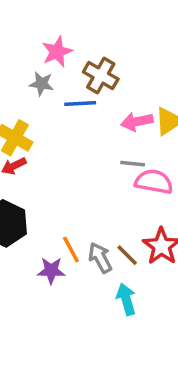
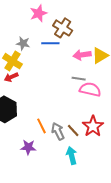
gray star: (41, 84) -> (23, 43), moved
purple star: (51, 271) -> (28, 147), moved

